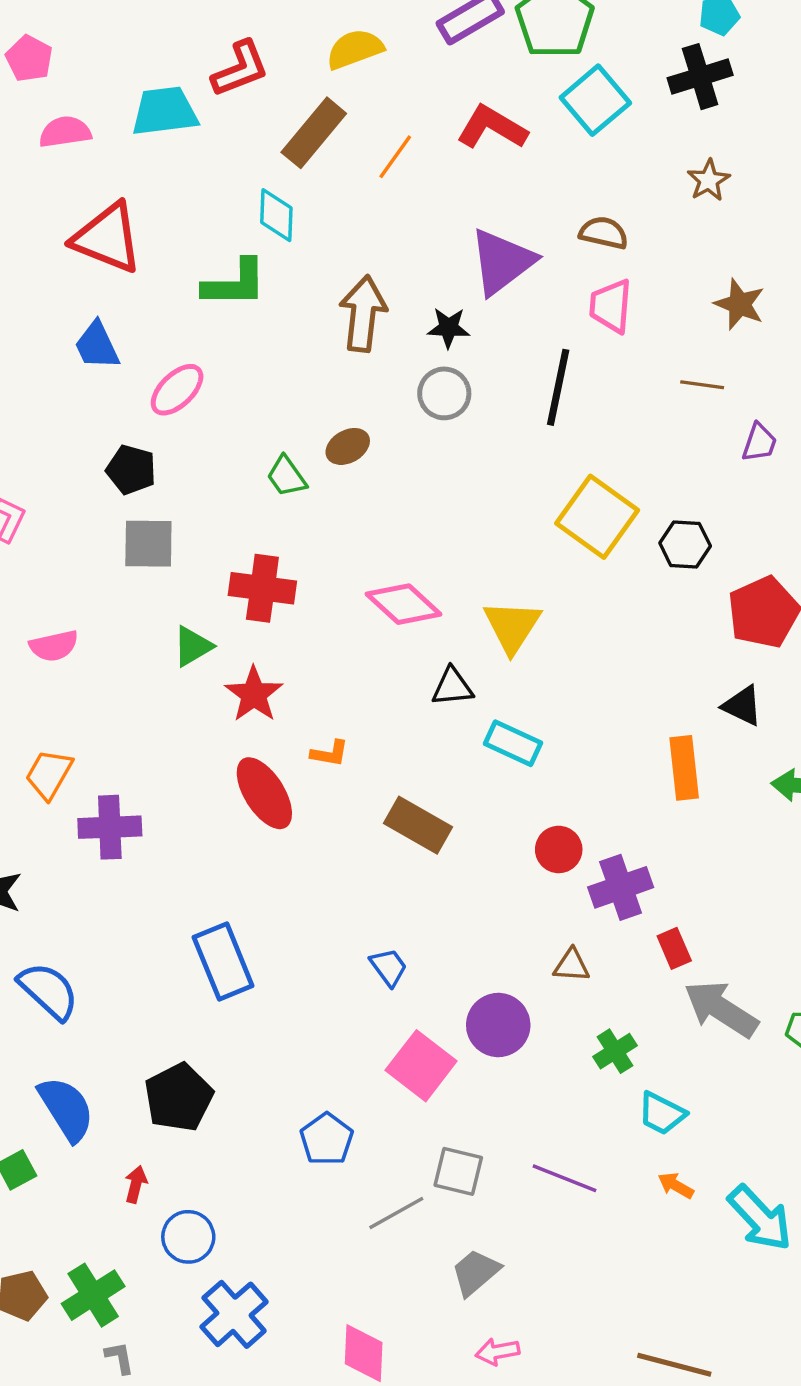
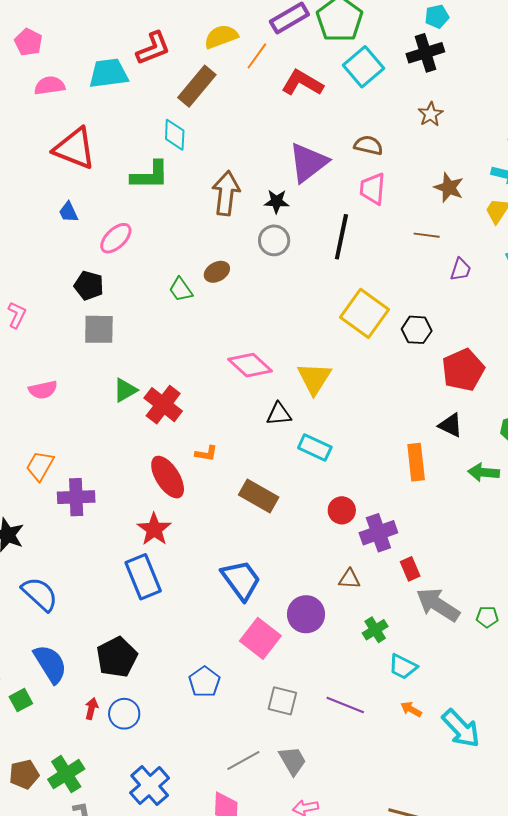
orange line: (395, 157) -> (257, 56), moved
blue trapezoid: (97, 346) -> (68, 212), size x0.7
red cross: (262, 588) -> (163, 405), moved, turned 30
red star: (254, 694) -> (154, 529), moved
blue trapezoid: (389, 967) -> (241, 580), size x1.8
gray line: (396, 1213) -> (243, 761), moved
blue circle: (188, 1237) -> (124, 714), moved
gray trapezoid: (475, 1272) -> (293, 761), turned 100

